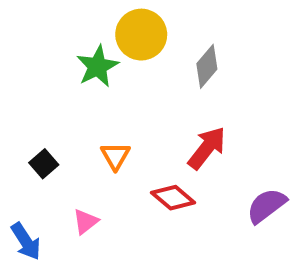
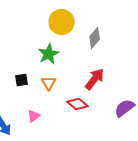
green star: (97, 66) -> (49, 54), moved
black square: (44, 164) -> (22, 80), moved, turned 32

